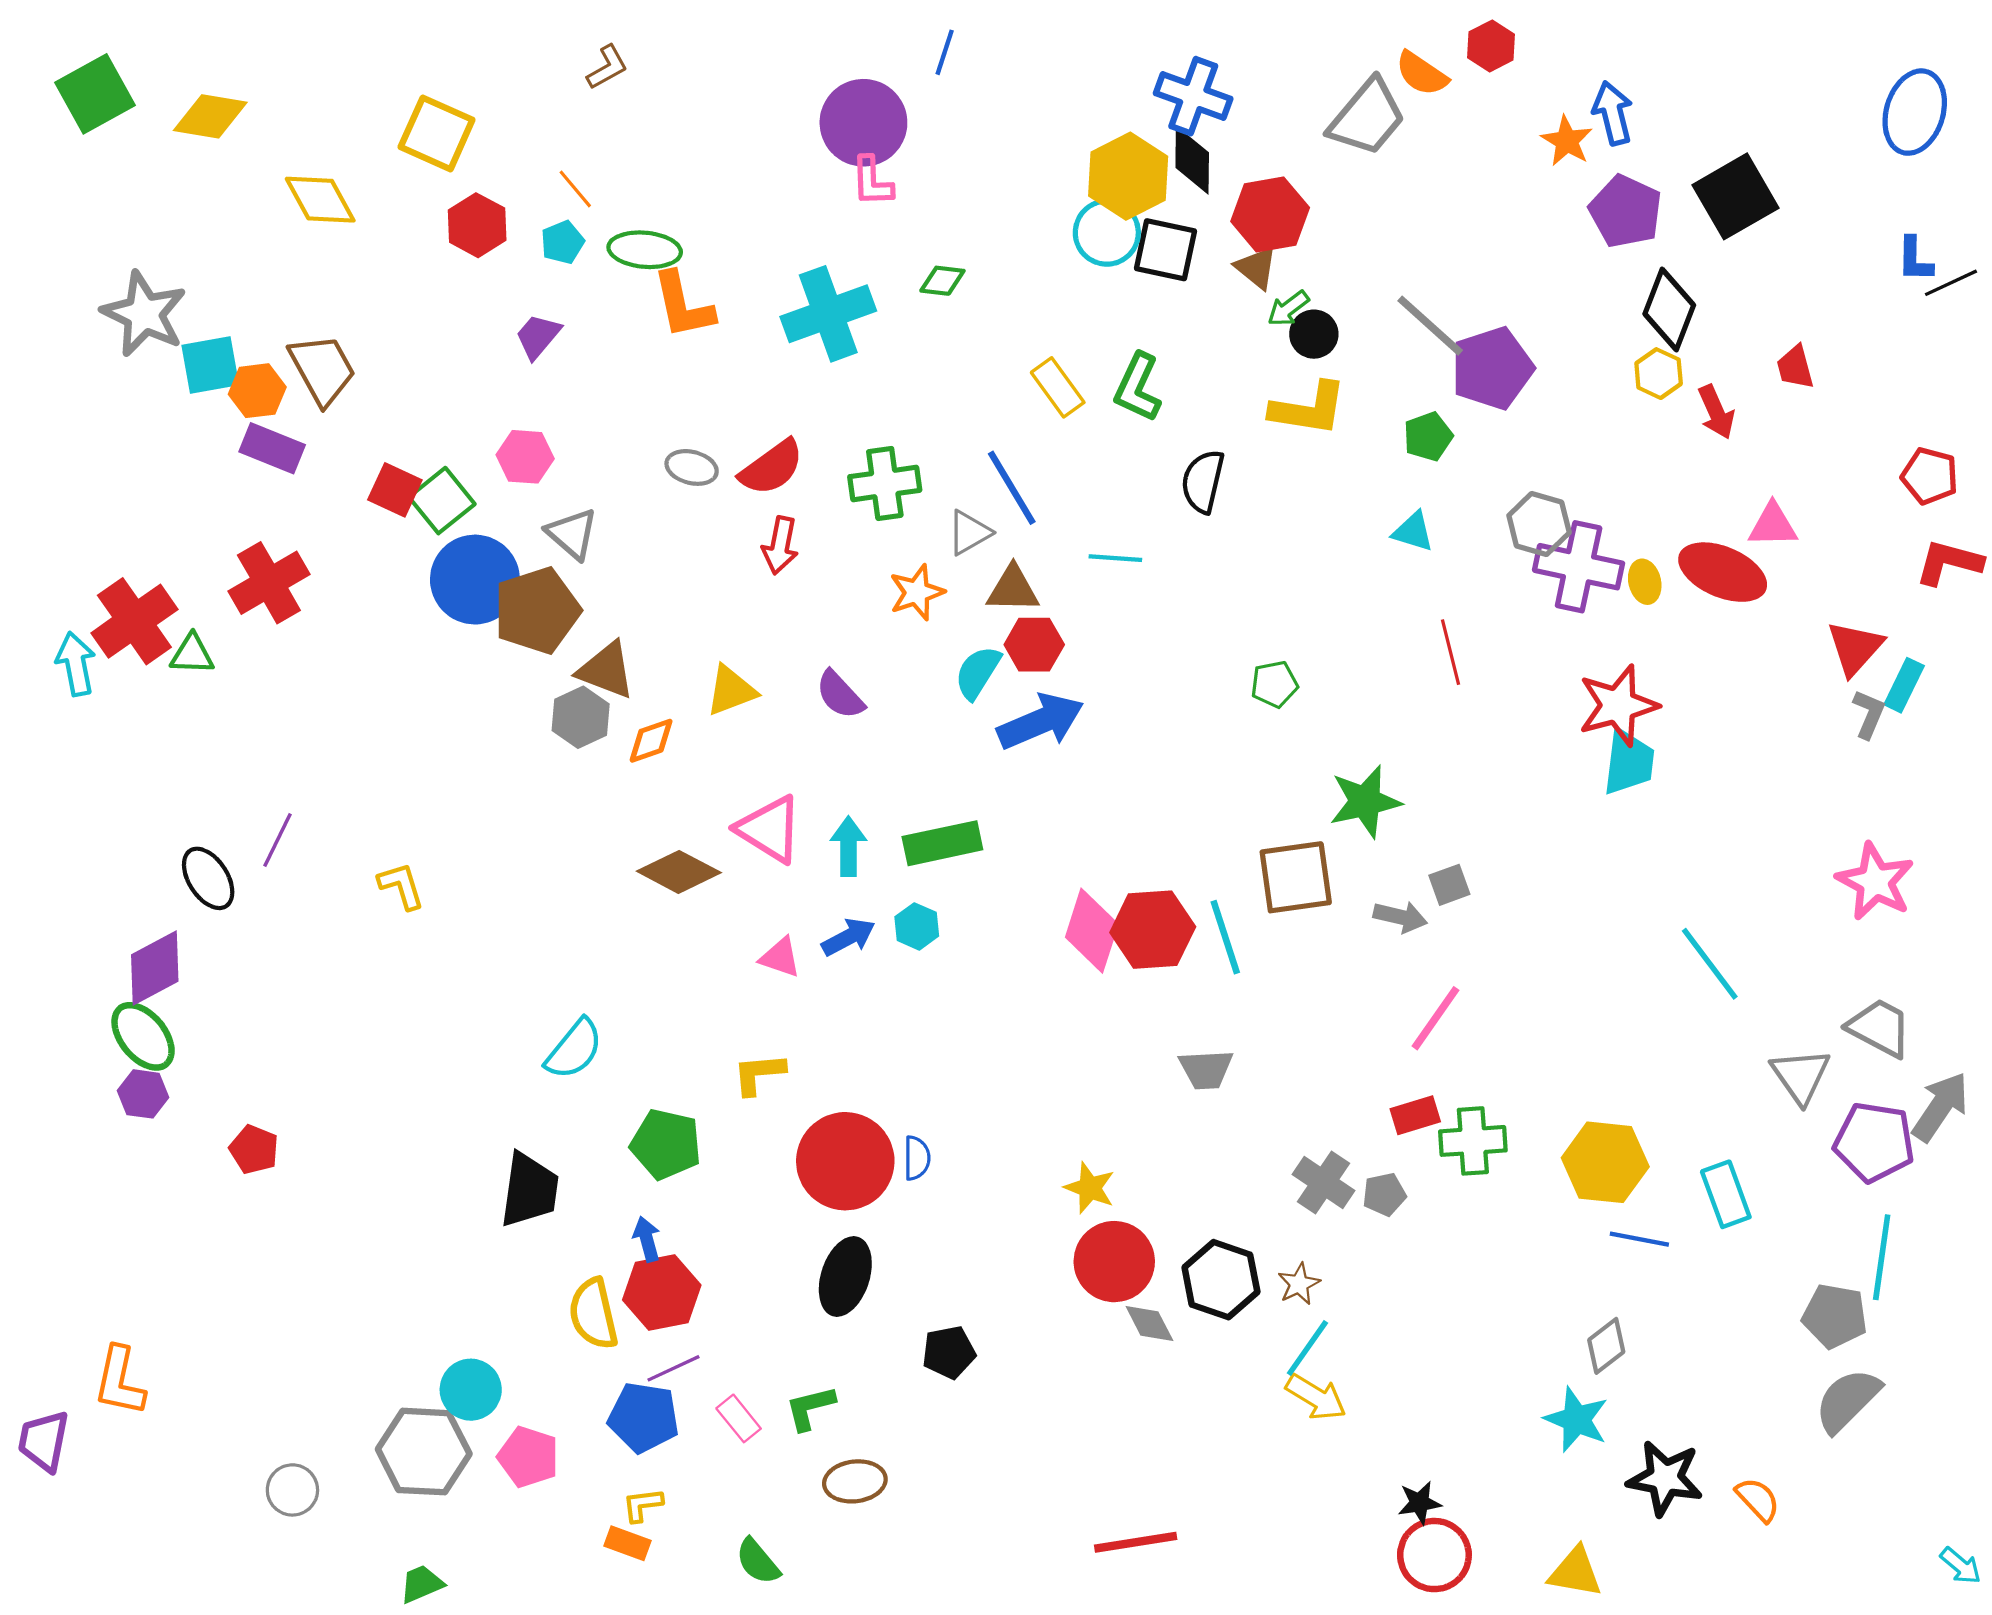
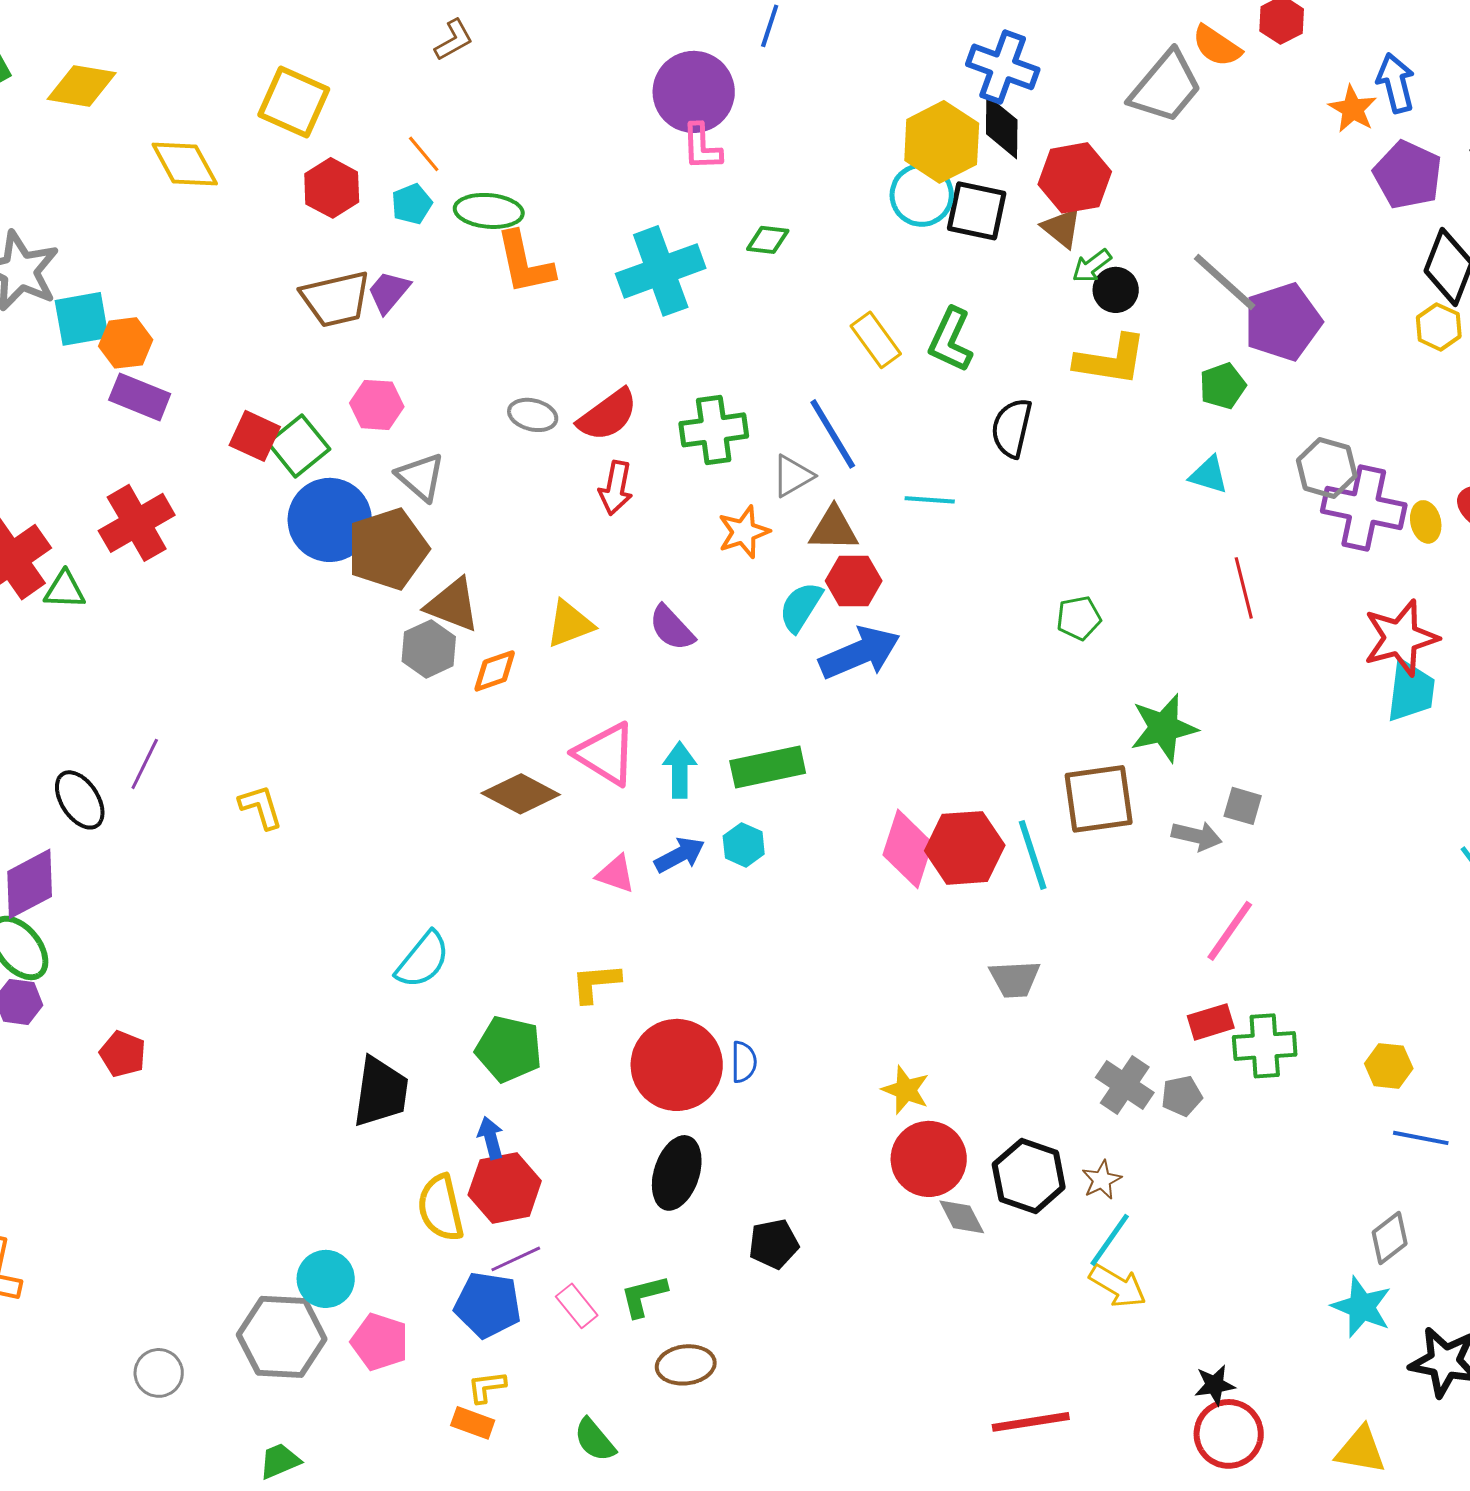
brown trapezoid: (322, 369) -> (336, 299), moved, turned 106
gray square: (1449, 885) -> (1243, 806), turned 36
yellow hexagon: (1605, 1162) -> (1389, 1066), size x0.6
red line: (1136, 1542) -> (1031, 1422), moved

